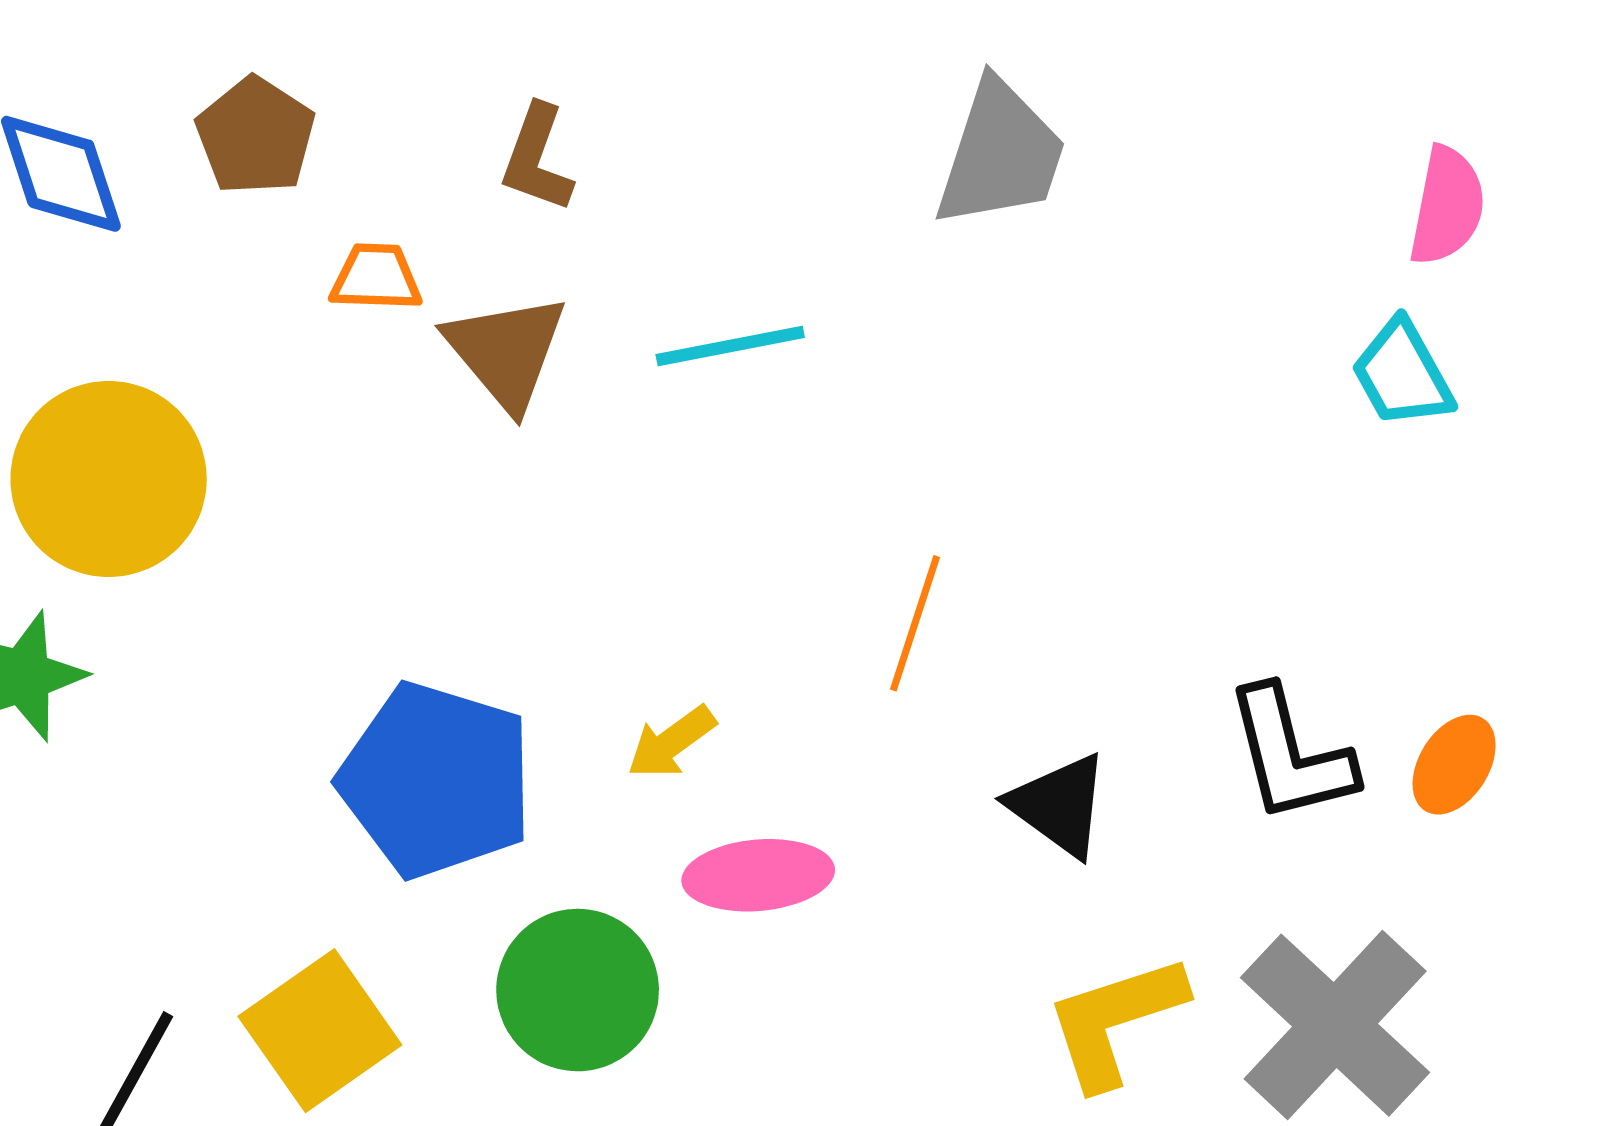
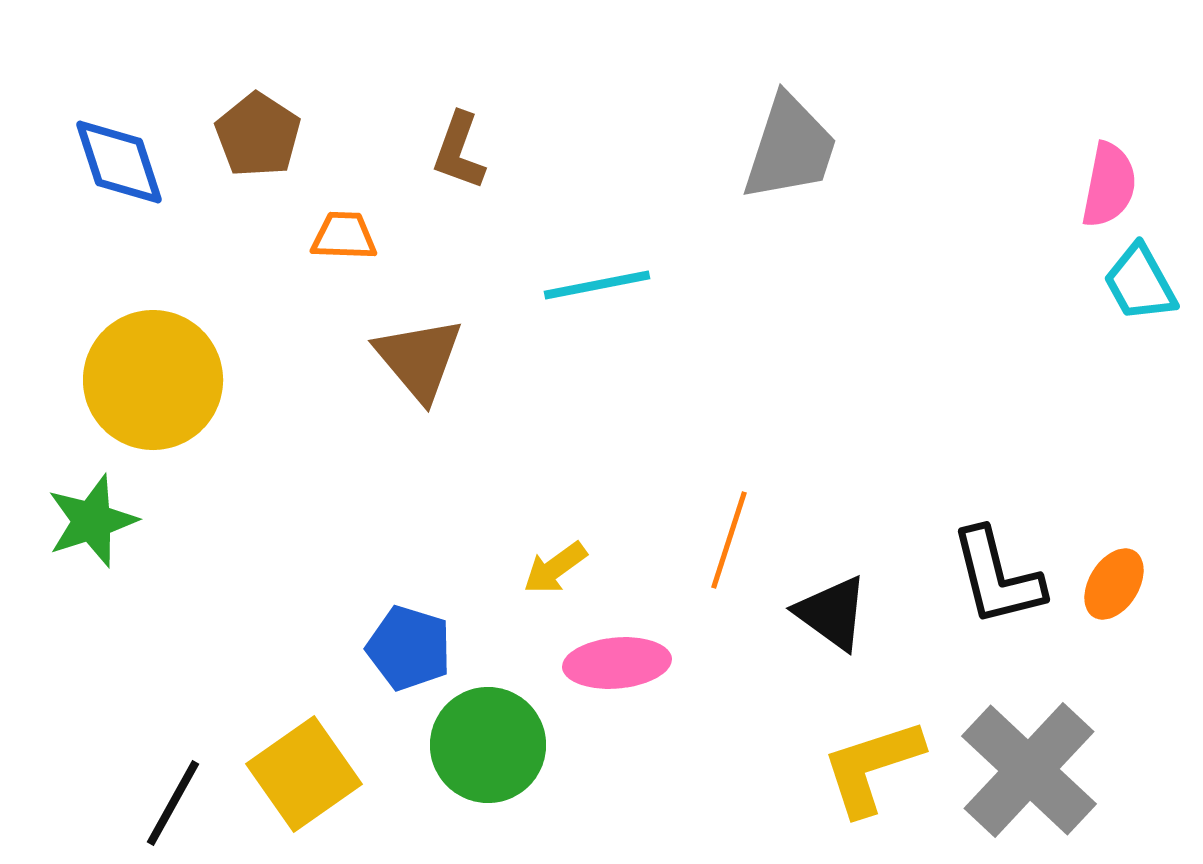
brown triangle: (506, 352) -> (419, 359), moved
cyan trapezoid: (1402, 374) -> (1140, 283), moved
orange line: (915, 623) -> (729, 540), moved
blue pentagon: (436, 780) -> (409, 648), moved, size x0.6

